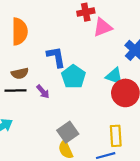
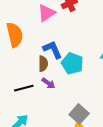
pink triangle: (103, 27) -> (46, 13), moved
brown semicircle: (20, 73) -> (43, 64), moved, turned -63

